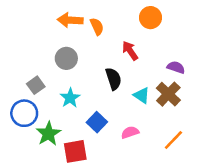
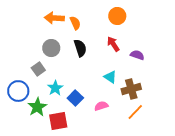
red arrow: (130, 51) -> (113, 44), moved
black semicircle: (114, 79) -> (80, 48), moved
gray square: (36, 85) -> (38, 69), moved
brown cross: (168, 94) -> (131, 89), moved, turned 30
cyan star: (70, 98) -> (55, 88), moved

